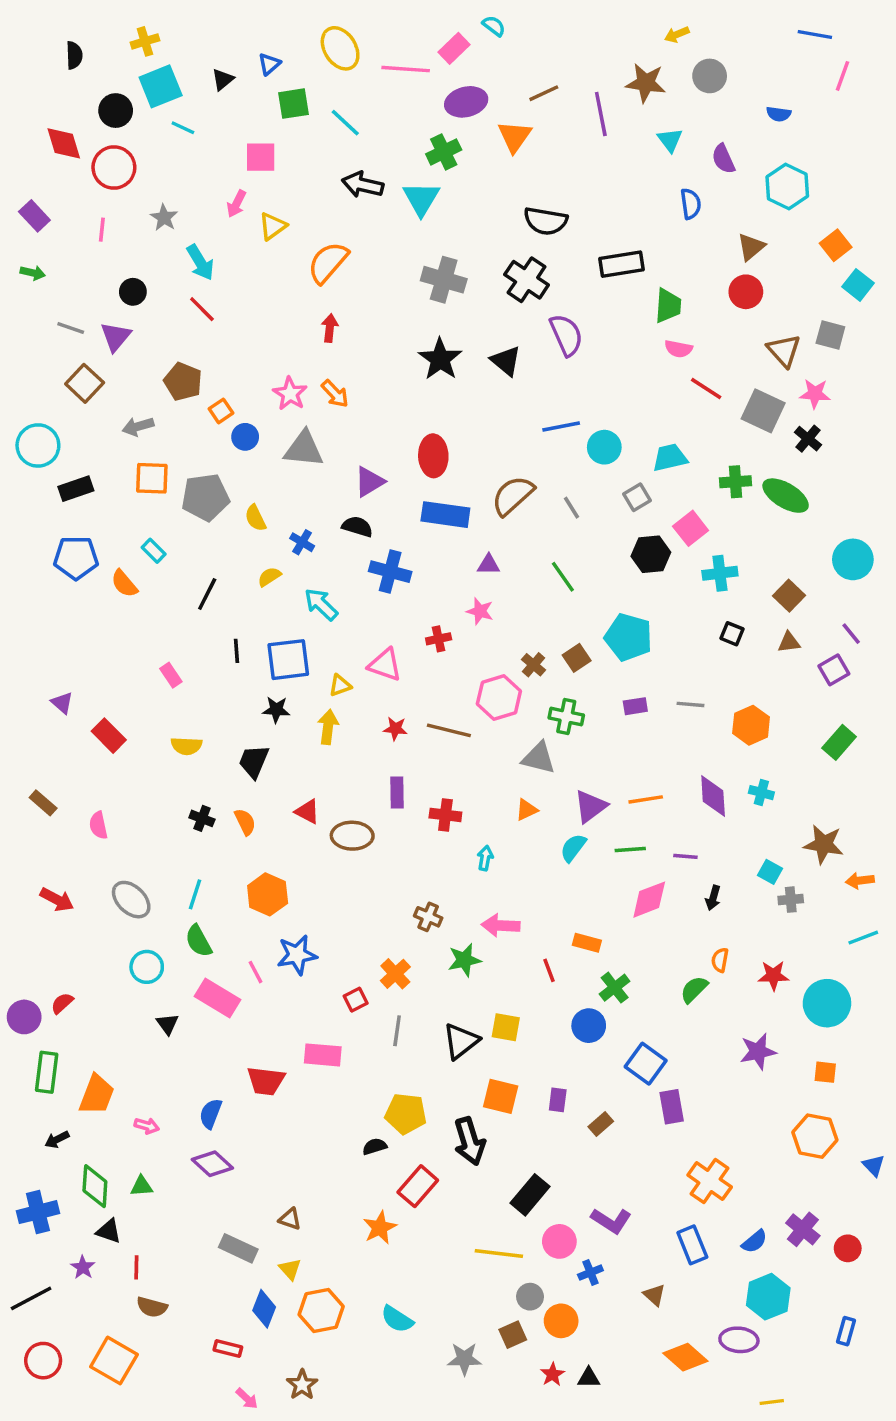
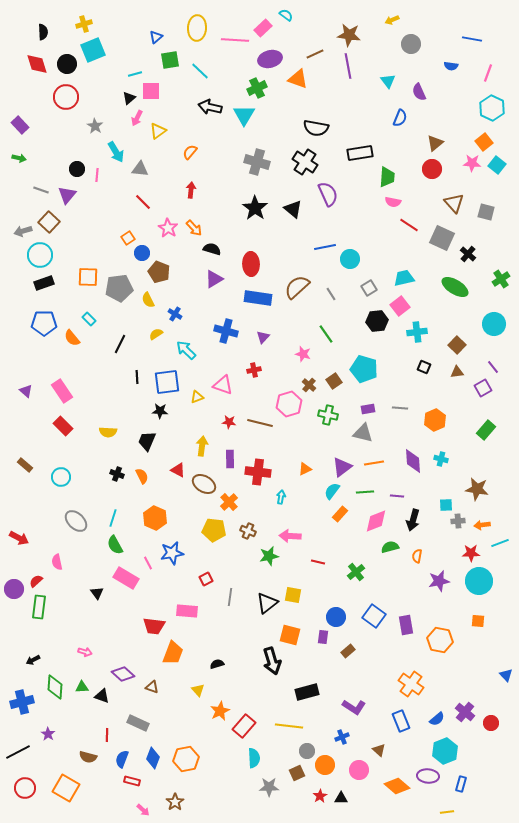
blue line: (815, 35) -> (472, 39), moved
yellow ellipse: (340, 48) -> (197, 28), turned 35
pink line: (843, 76) -> (488, 73), moved
black triangle: (223, 79) -> (129, 98), moved
brown star: (646, 83) -> (349, 35), moved
cyan line: (183, 128) -> (135, 74), moved, turned -40
orange triangle: (514, 136) -> (298, 79), turned -45
red diamond: (64, 143) -> (37, 64), moved
cyan hexagon: (787, 186) -> (492, 108), moved
blue semicircle: (691, 204) -> (400, 118), turned 30
pink line: (102, 230) -> (97, 175), moved
orange semicircle: (328, 262) -> (190, 152), size x0.6
red line: (202, 309) -> (143, 202), moved
gray square: (830, 335) -> (486, 212), moved
brown pentagon: (183, 382) -> (159, 272), moved
pink star: (815, 394) -> (472, 163), moved
gray arrow: (138, 426) -> (23, 231), moved
cyan circle: (38, 445) -> (40, 255), moved
gray triangle: (304, 449) -> (140, 169), moved, size x0.7
cyan trapezoid: (670, 458) -> (404, 278), moved
green cross: (735, 482) -> (501, 279), moved, turned -30
black semicircle: (357, 527) -> (212, 249), moved
purple triangle: (489, 565) -> (263, 337), moved, turned -48
pink star: (480, 611) -> (303, 354), moved
pink rectangle: (171, 675) -> (62, 391), moved, size x1.6
purple triangle: (62, 703) -> (26, 391), moved
yellow arrow: (328, 727) -> (202, 446), moved
gray triangle: (539, 758) -> (363, 433), moved
red cross: (445, 815) -> (258, 472), size x1.4
pink semicircle: (98, 825) -> (57, 562), moved
brown ellipse: (352, 836) -> (204, 484), turned 30
cyan square: (770, 872) -> (446, 505), turned -32
orange arrow: (860, 881) -> (482, 525), moved
black arrow: (713, 898) -> (413, 520), size x1.5
red arrow: (57, 900) -> (19, 538), moved
orange rectangle: (587, 943) -> (340, 514), moved, turned -63
cyan circle: (147, 967) -> (61, 477), moved
red line: (549, 970) -> (318, 562), turned -56
orange cross: (395, 974) -> (229, 502), moved
red star: (773, 976) -> (471, 553), moved
green semicircle: (694, 989) -> (390, 547), moved, turned 30
blue circle: (589, 1026) -> (336, 617), moved
purple star: (758, 1052) -> (439, 581), moved
green rectangle: (47, 1072) -> (39, 607), moved
orange trapezoid: (97, 1095) -> (173, 653), moved
purple rectangle: (672, 1107) -> (406, 625), moved
blue semicircle: (211, 1114) -> (122, 759), moved
yellow pentagon: (406, 1114) -> (214, 530), moved
orange hexagon: (815, 1136) -> (440, 640), moved
red rectangle: (418, 1186) -> (244, 726), moved
black rectangle: (530, 1195) -> (307, 692), turned 35
brown triangle: (290, 1219) -> (152, 687), moved
black triangle: (109, 1231) -> (102, 696), moved
pink circle: (559, 1241) -> (359, 770), moved
red line: (136, 1267) -> (107, 735), moved
yellow triangle: (290, 1269) -> (198, 690), moved
cyan semicircle: (397, 1319) -> (254, 758), moved, turned -126
blue rectangle: (846, 1331) -> (461, 784), moved

